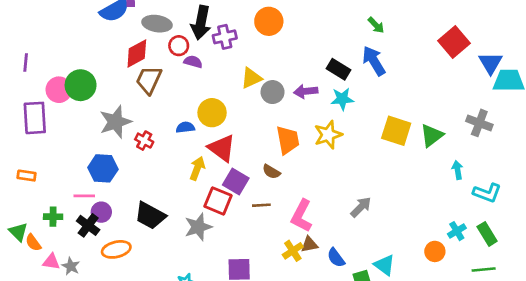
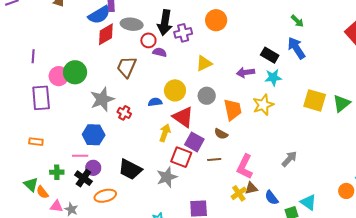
red diamond: (137, 54) -> (106, 34), moved
gray circle: (272, 92) -> (207, 96), moved

